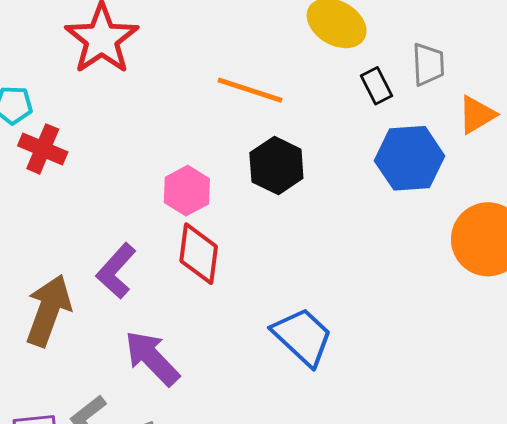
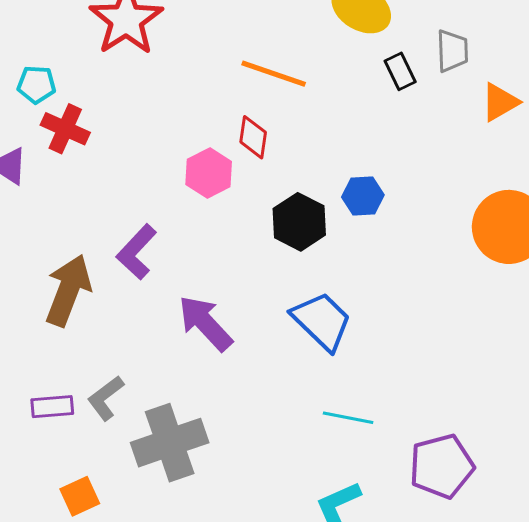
blue hexagon: (410, 158) -> (363, 196), moved, size x0.6
black hexagon: (276, 166) -> (299, 222), moved
red diamond: (199, 254) -> (253, 137), moved, size x0.7
purple arrow: (152, 358) -> (205, 323), moved

